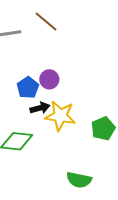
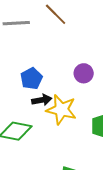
purple circle: (49, 79) -> (84, 73), moved

